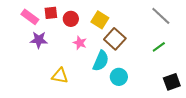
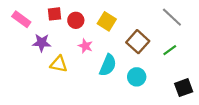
pink rectangle: (30, 17) -> (21, 19), moved
brown square: (115, 39) -> (138, 42), moved
yellow triangle: (60, 76) -> (59, 64), moved
cyan circle: (119, 77) -> (137, 77), moved

